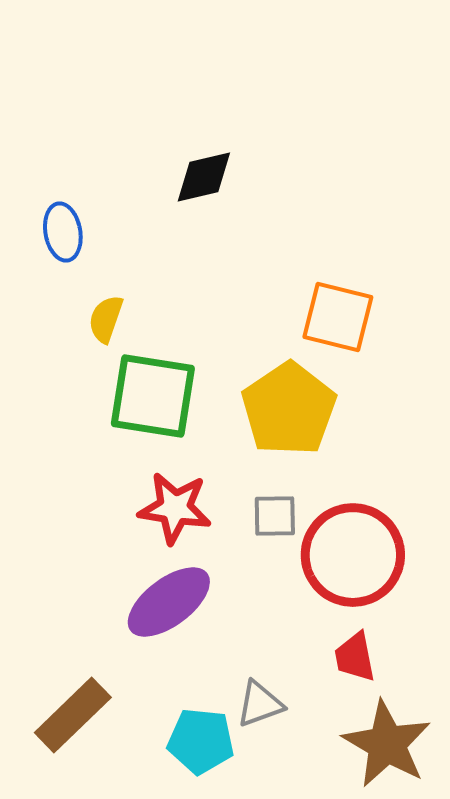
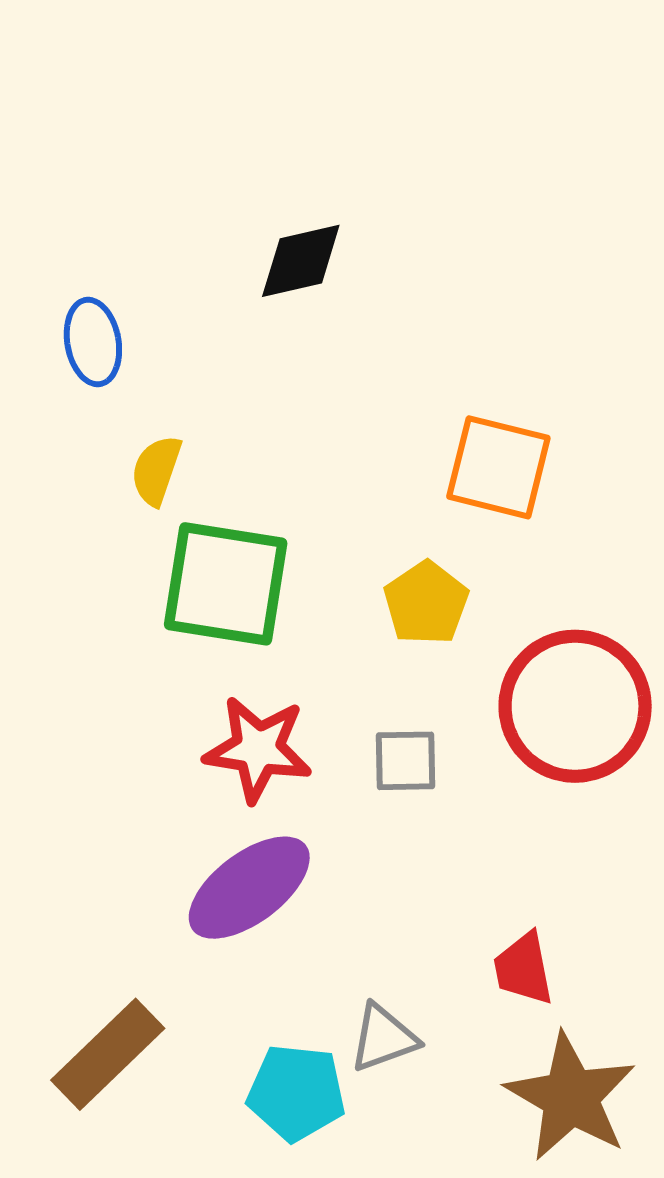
yellow pentagon: (289, 409) -> (426, 603), size x0.6
red circle: (353, 555) -> (575, 706), moved

